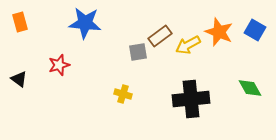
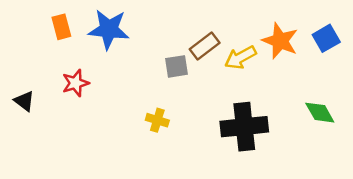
orange rectangle: (20, 22) -> (61, 27), moved
blue square: (255, 30) -> (326, 38), turned 30

